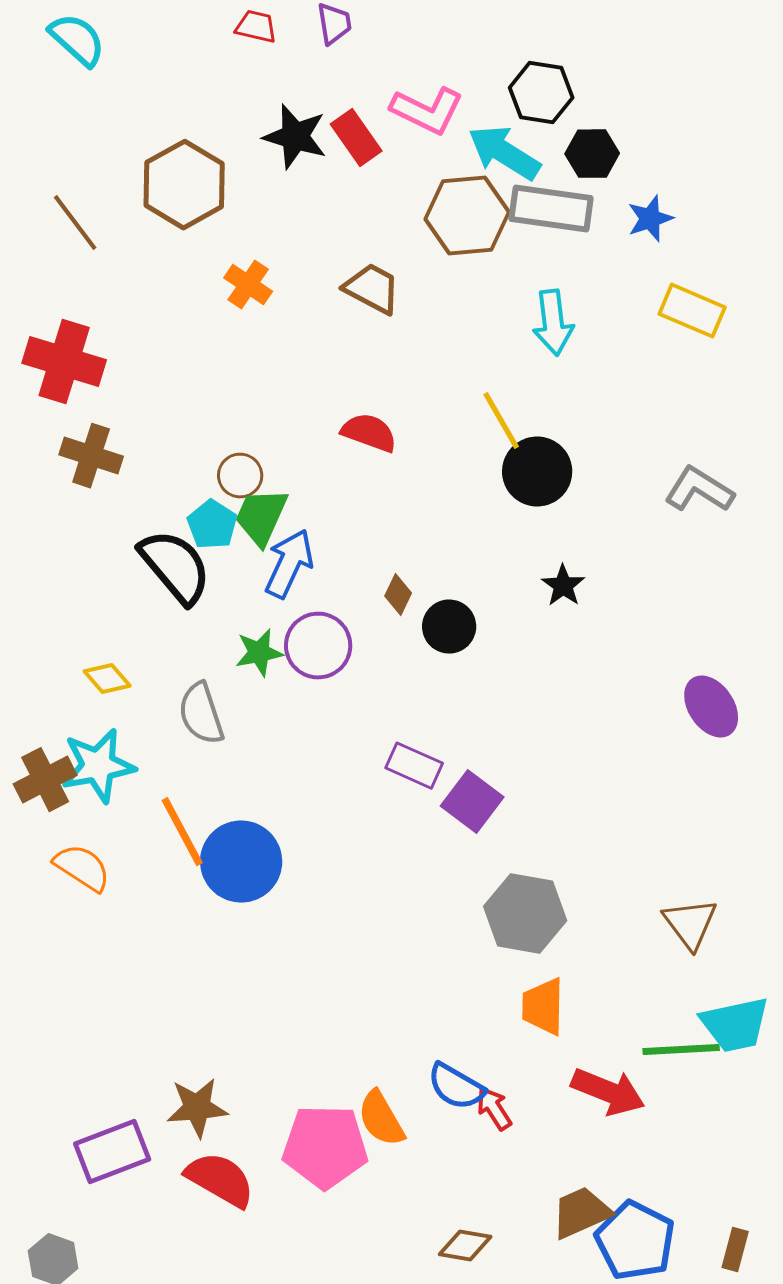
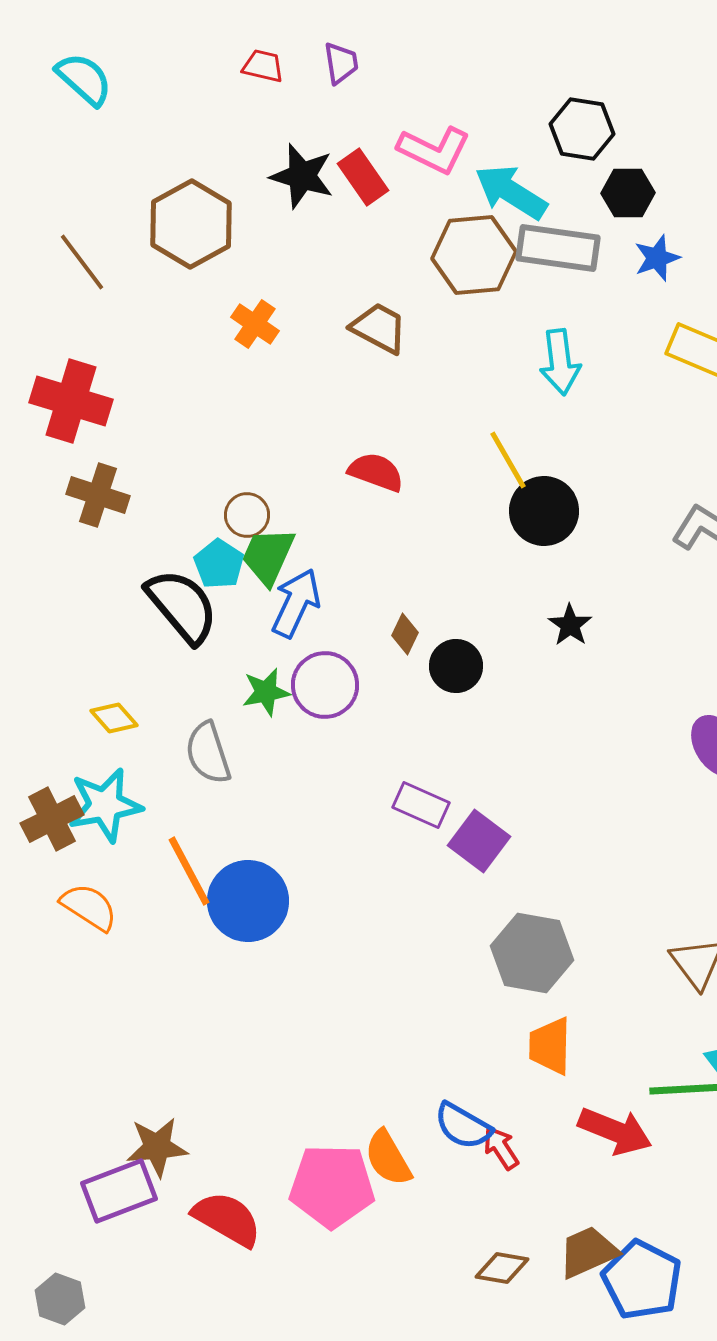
black hexagon: (541, 93) -> (582, 129), moved
black hexagon: (592, 154) -> (628, 193), moved
brown star: (197, 1108) -> (157, 1147), moved
brown diamond: (465, 1246) -> (502, 1268), moved

